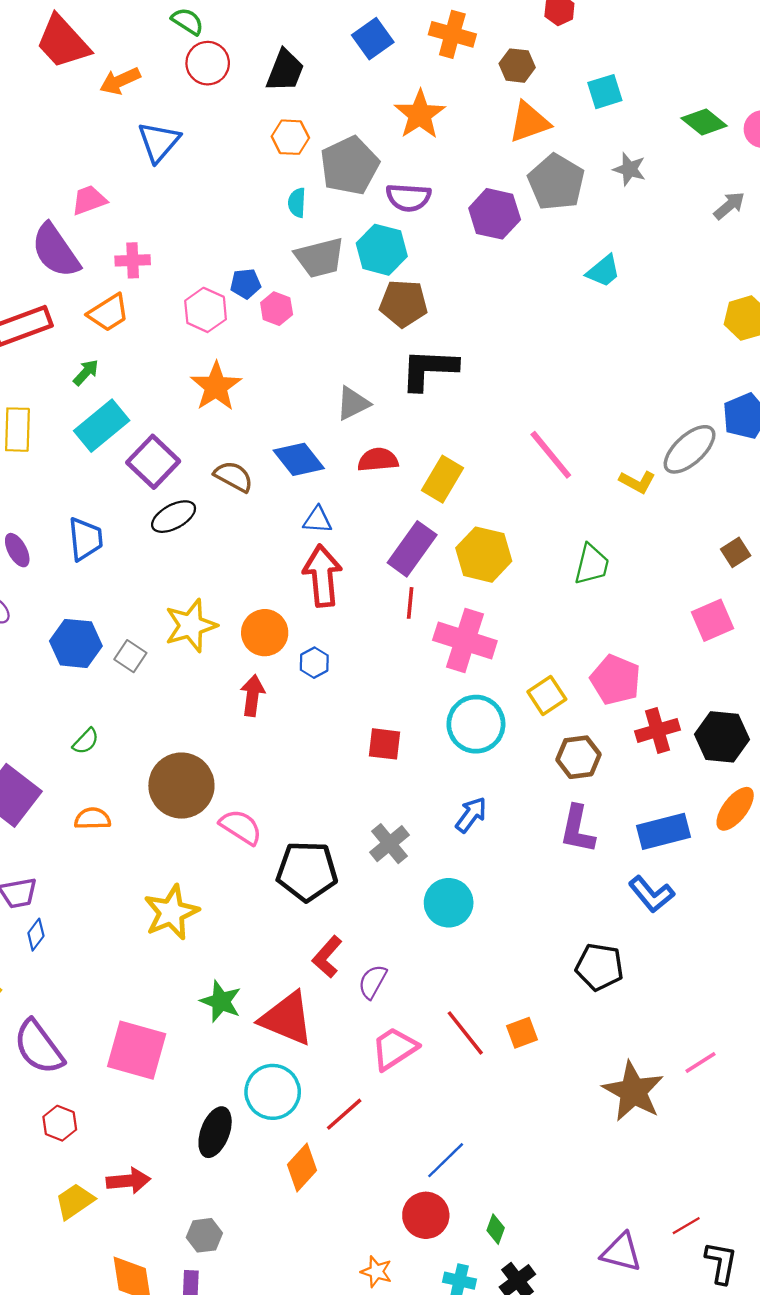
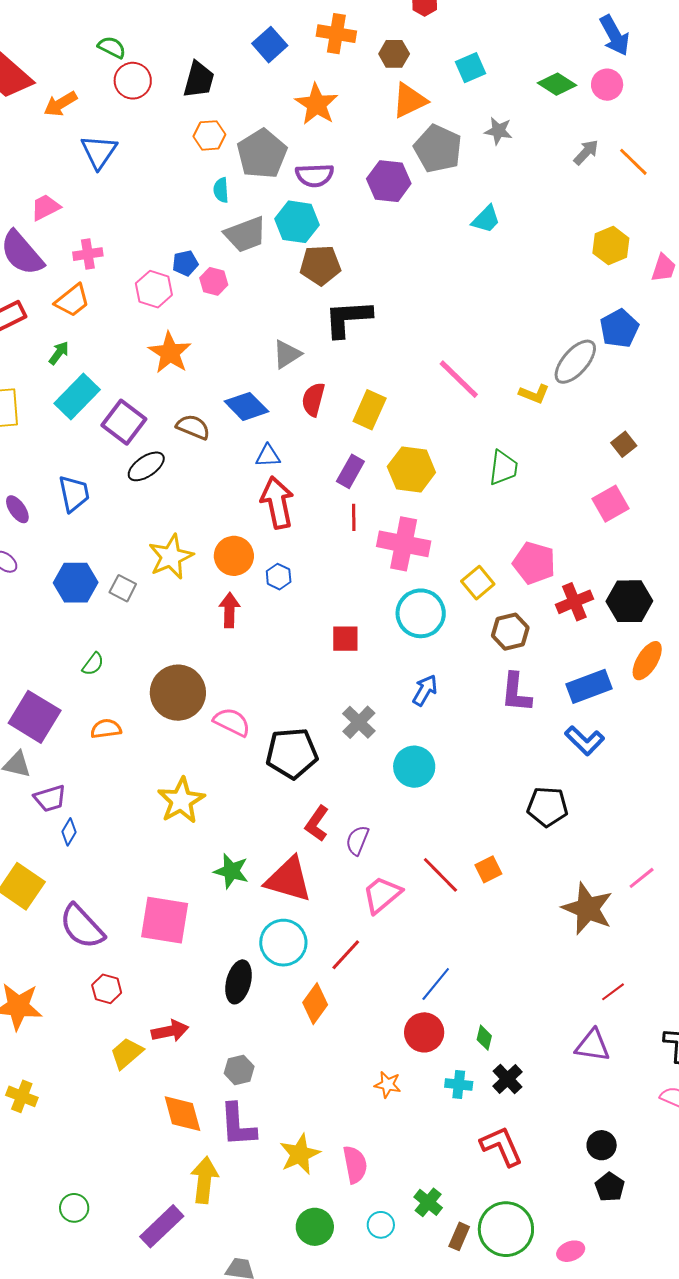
red semicircle: (378, 460) -> (313, 399), turned -64
purple rectangle: (412, 549) -> (350, 471), size x0.7
red line: (686, 1226) -> (613, 992), moved

